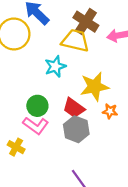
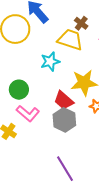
brown cross: (86, 22) -> (81, 23), size x0.6
green circle: (37, 106) -> (19, 90), moved

